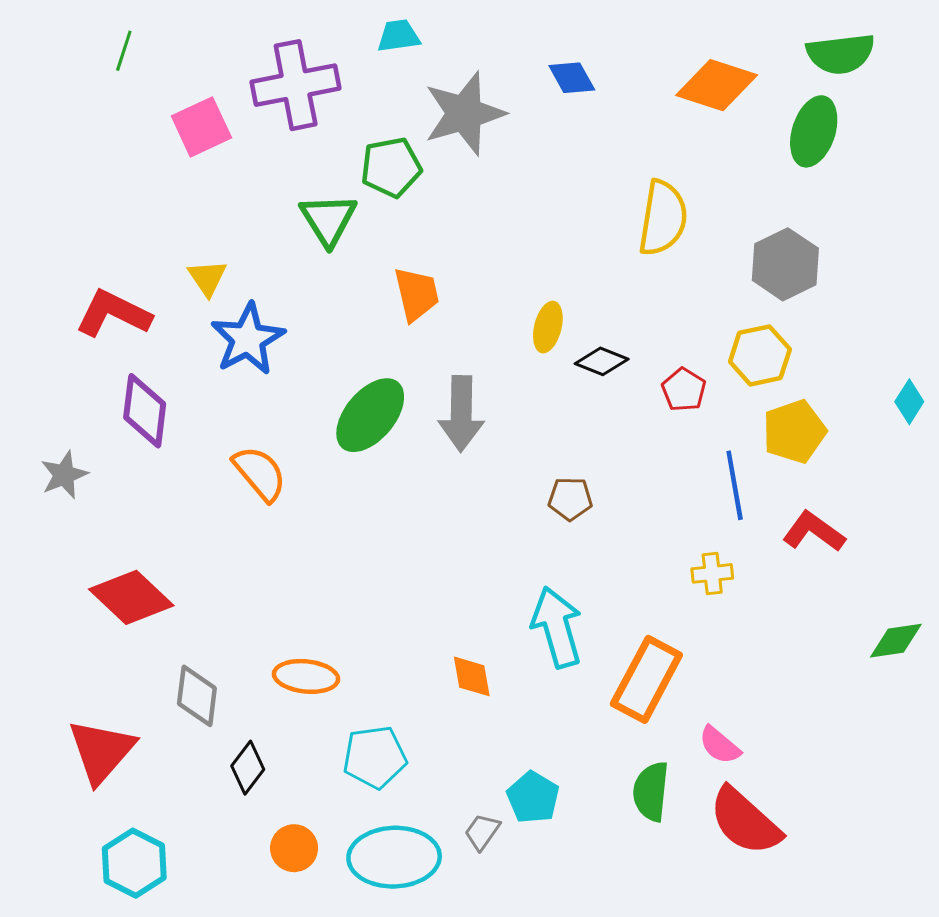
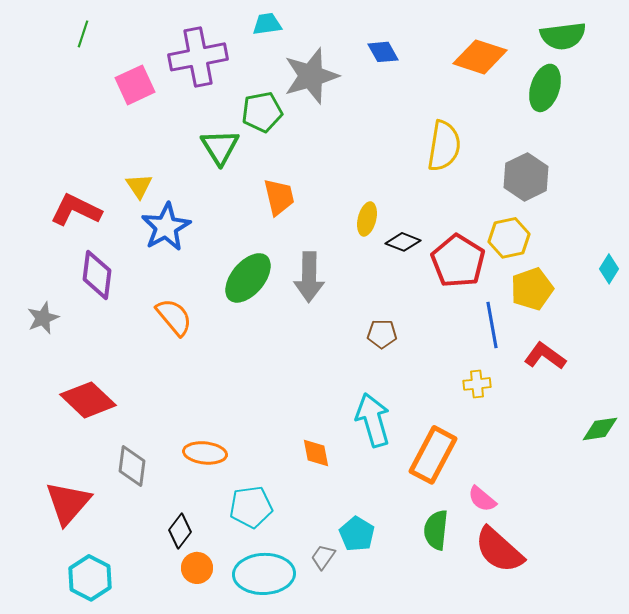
red pentagon: (684, 390) -> (458, 261), size x1.8
black diamond: (248, 768) -> (180, 531), moved

